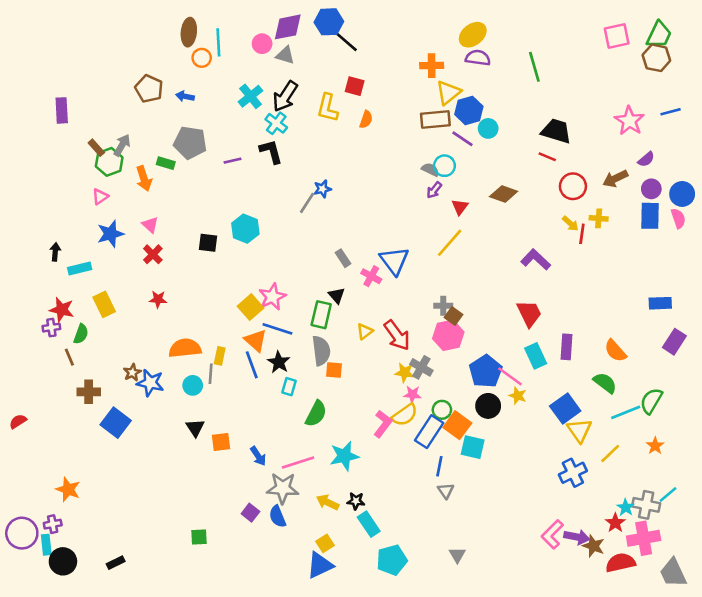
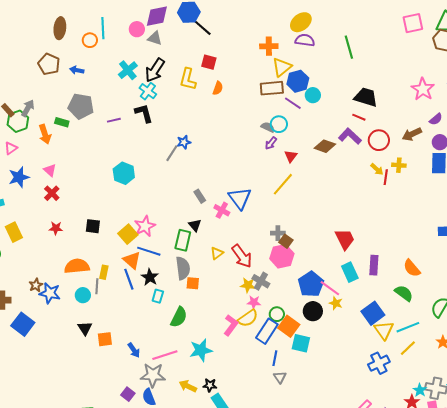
brown ellipse: (189, 32) -> (60, 28), moved
black square: (208, 243) -> (93, 226), moved
purple L-shape: (536, 259) -> (350, 136), moved
cyan line: (626, 412) -> (408, 327), moved

